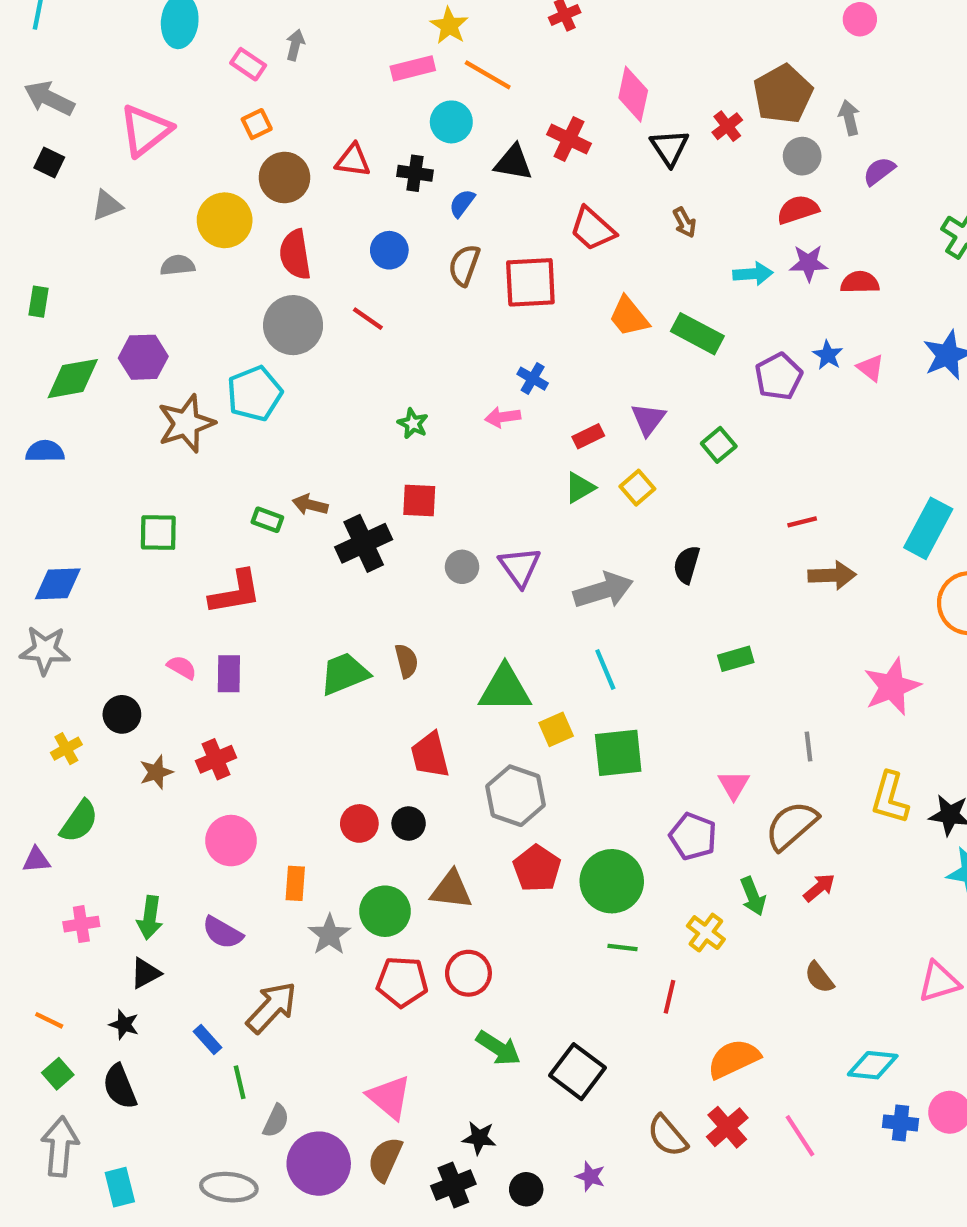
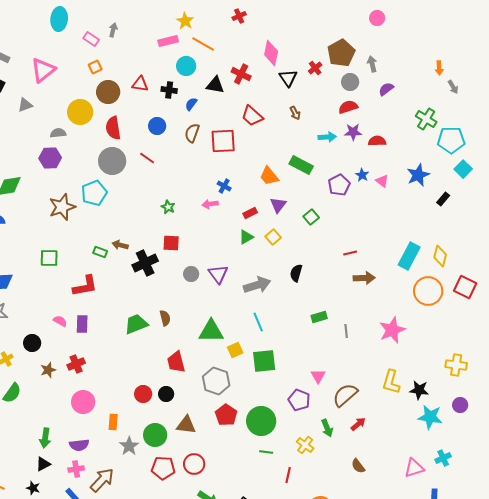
orange trapezoid: (629, 317) -> (269, 176), moved
purple hexagon: (143, 357) -> (50, 158), moved
gray line: (809, 746) -> (346, 331), moved
pink cross: (81, 924) -> (76, 469), moved
purple semicircle: (222, 933) -> (79, 445), turned -36

